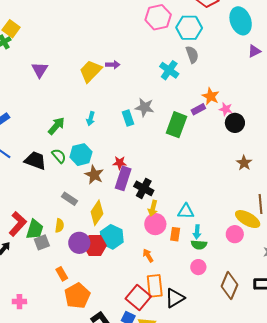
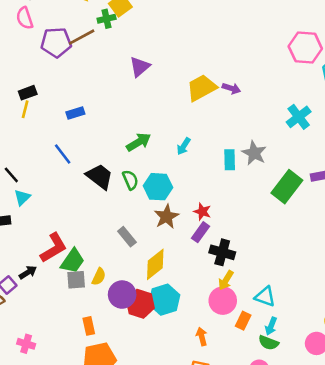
purple rectangle: (123, 178) -> (201, 232), size x0.7
black cross: (144, 188) -> (222, 252), turned -30
yellow semicircle: (59, 226) -> (99, 277), moved

